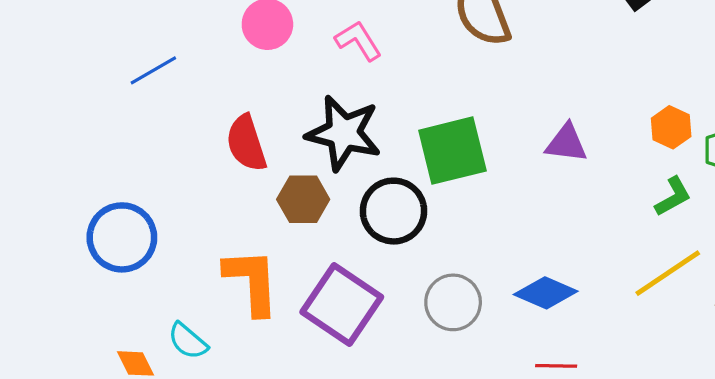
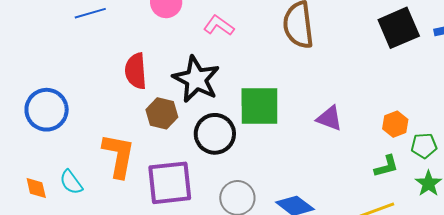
pink L-shape: (358, 41) -> (219, 26), turned -36
purple square: (342, 305) -> (170, 183), turned 36

